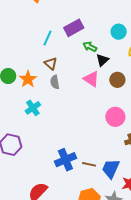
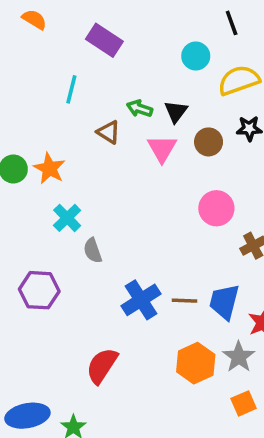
purple rectangle: (74, 28) -> (104, 40), moved, turned 72
green arrow: (90, 47) -> (140, 108), moved
brown triangle: (51, 64) -> (109, 132), moved
pink triangle: (91, 79) -> (162, 149), turned 36
gray semicircle: (55, 82) -> (93, 251), moved

